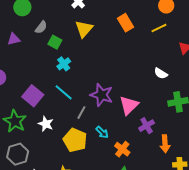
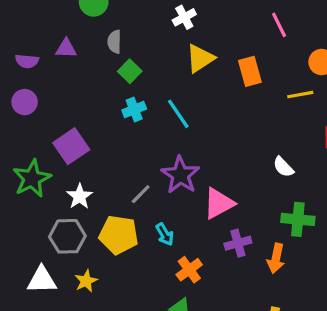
gray semicircle: (41, 27) -> (114, 42), turned 128
yellow triangle: (84, 29) -> (200, 58), moved
cyan line: (64, 92) -> (178, 114), moved
yellow pentagon: (75, 140) -> (119, 235), turned -30
orange arrow: (165, 144) -> (276, 258), moved
gray hexagon: (18, 154) -> (67, 236), moved

